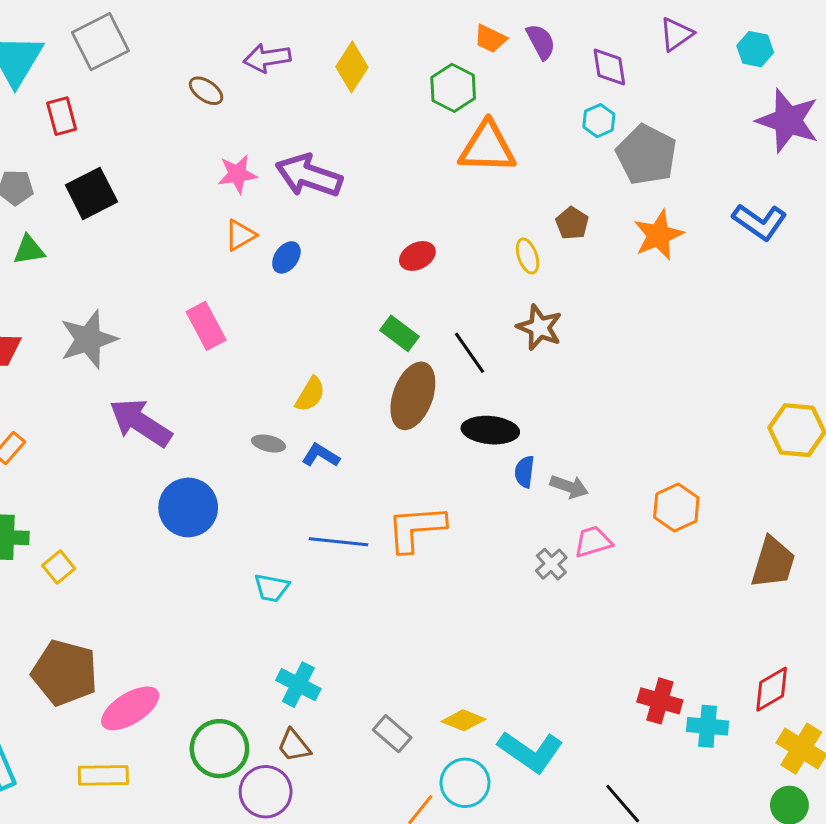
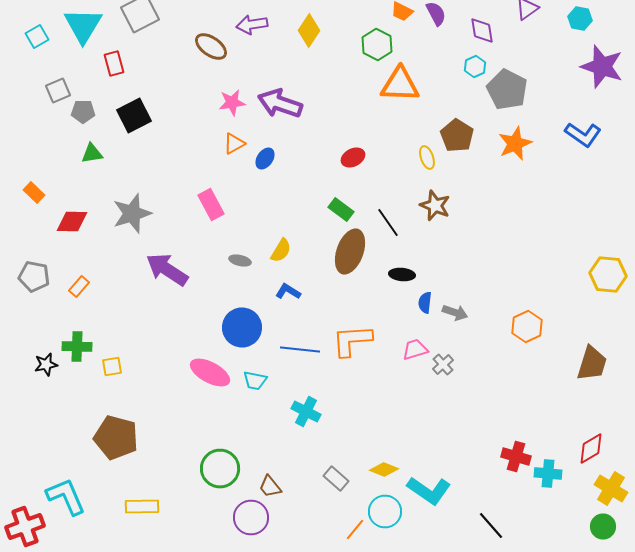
brown ellipse: (206, 91) -> (211, 46), size x1.4
brown pentagon: (572, 223) -> (457, 136), size x1.5
black ellipse: (490, 430) -> (402, 274), size x0.7
gray ellipse: (269, 443) -> (240, 260), moved
blue circle: (188, 507) -> (242, 328), moved
pink trapezoid: (593, 542) -> (415, 350), moved
yellow square: (59, 567) -> (112, 366), turned 30
cyan cross: (298, 685) -> (306, 412), moved
pink ellipse: (130, 708) -> (210, 372), moved, turned 60
green circle: (219, 749) -> (220, 468), moved

